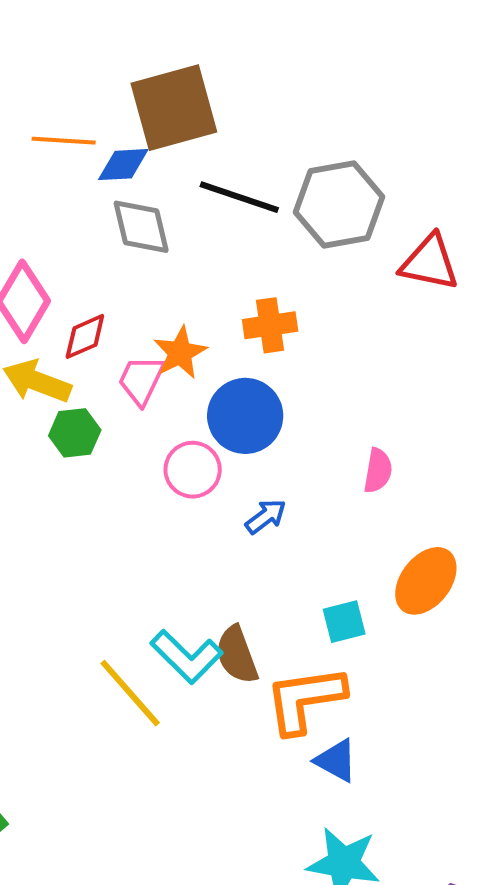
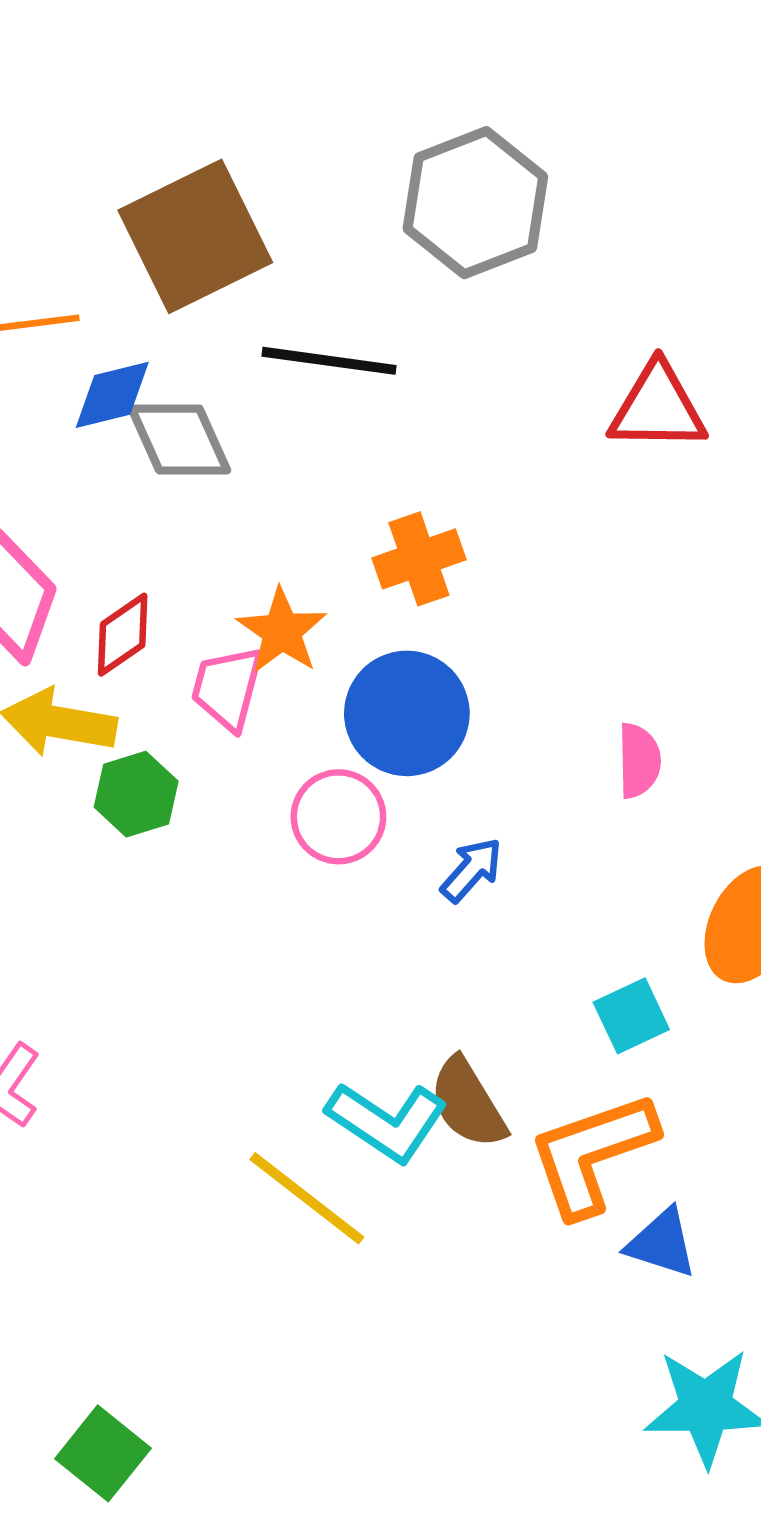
blue diamond: (123, 165) -> (112, 395), moved
gray hexagon: (339, 205) -> (475, 203), moved

